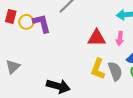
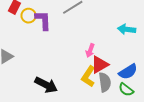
red triangle: (97, 38) -> (100, 65), moved, turned -42
pink arrow: (120, 38) -> (90, 50), moved

